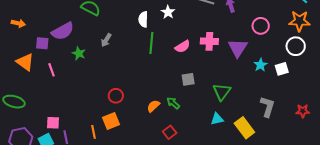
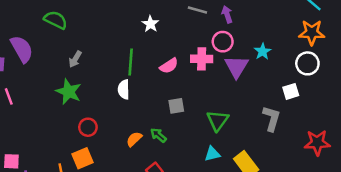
white semicircle: (143, 19) -> (124, 89), moved
pink circle: (261, 26) -> (223, 42), moved
purple semicircle: (63, 31) -> (22, 49), turned -90
green star: (79, 53) -> (69, 92), moved, size x1.5
cyan star: (261, 65) -> (263, 51), moved
gray L-shape: (267, 107) -> (272, 118), moved
red star: (303, 111) -> (317, 143), size x1.5

